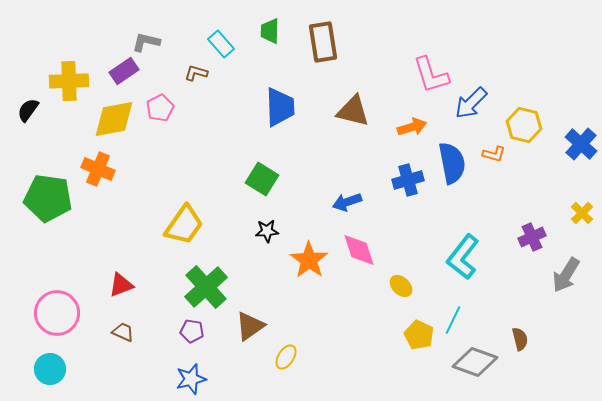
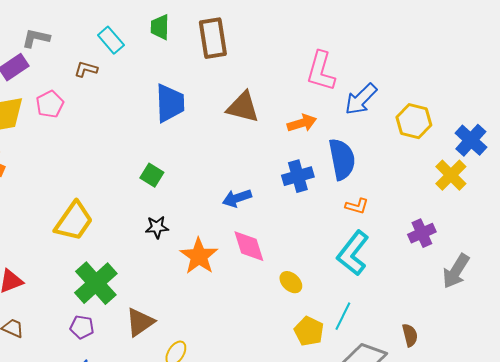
pink L-shape: (431, 75) -> (321, 71), turned 33
orange L-shape: (494, 154) -> (357, 206), moved
green square: (262, 179) -> (152, 175), size x0.7
yellow cross: (582, 213) -> (451, 175), moved, size x1.4

